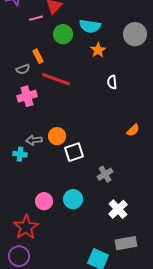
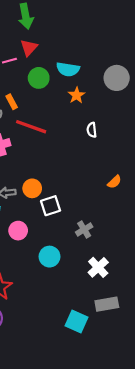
pink circle: (44, 201) -> (18, 231), moved

